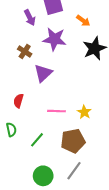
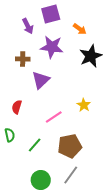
brown cross: (25, 51) -> (23, 59), turned -32
pink line: (57, 111) -> (54, 117), turned -36
yellow star: (84, 112) -> (84, 105), moved

